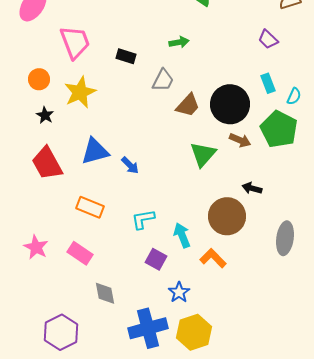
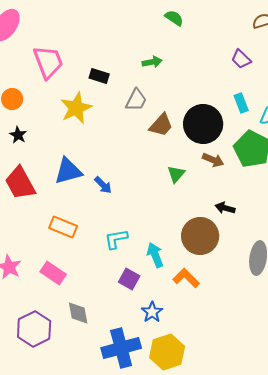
yellow star: (80, 92) -> (76, 108), moved
green triangle: (203, 154) -> (176, 174), size x0.7
purple hexagon: (61, 332) -> (34, 329), moved

